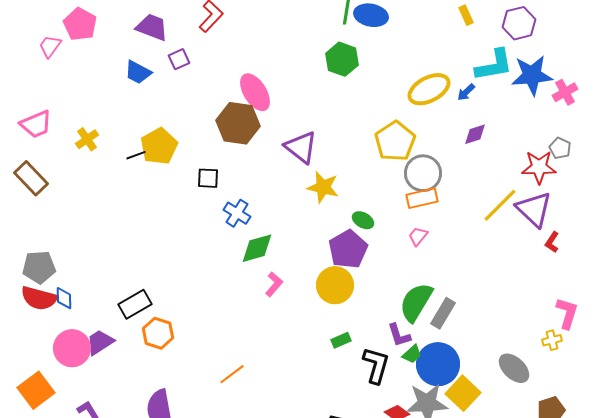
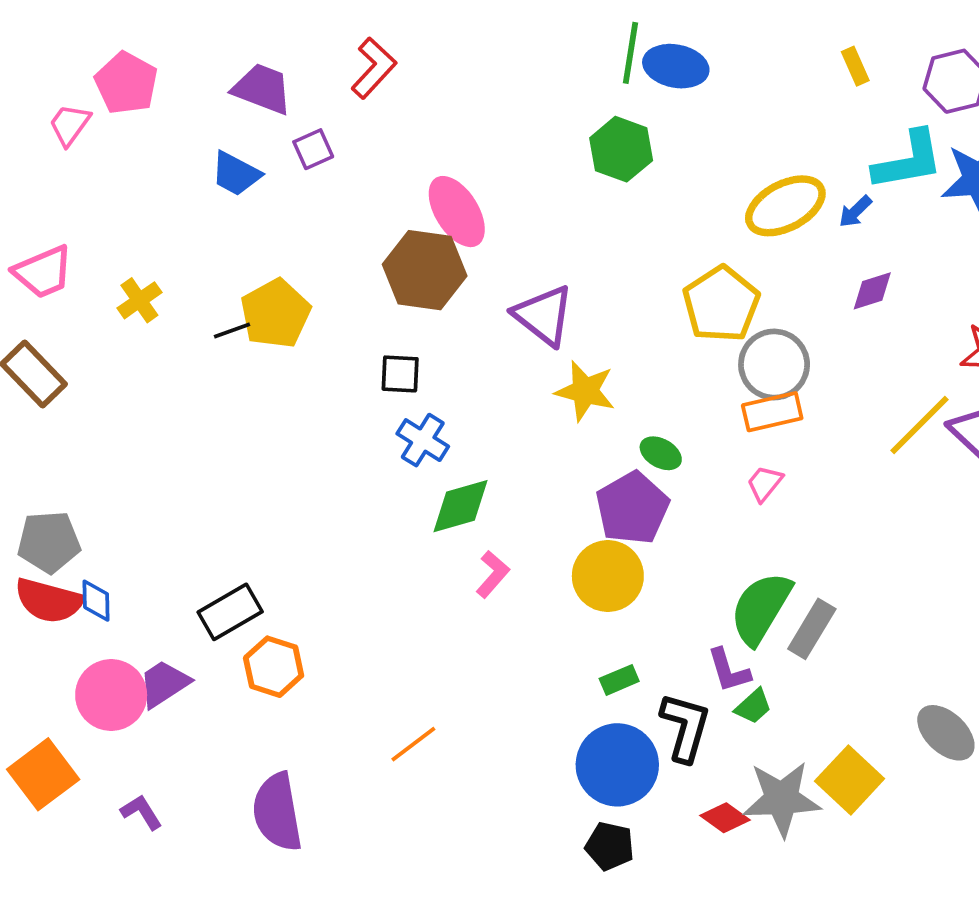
black square: (208, 178) -> (400, 374), moved
blue circle: (438, 364) -> (617, 765), moved

